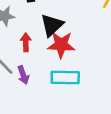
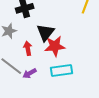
purple arrow: (23, 75) -> (30, 73), turned 88

